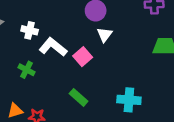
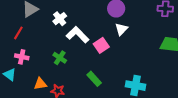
white cross: (30, 30) -> (60, 19), turned 32
green cross: (26, 70) -> (60, 58), moved

